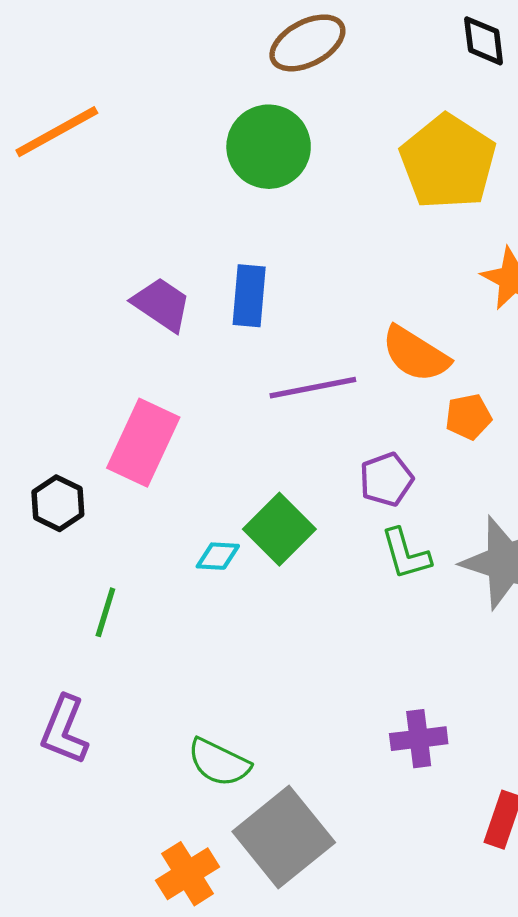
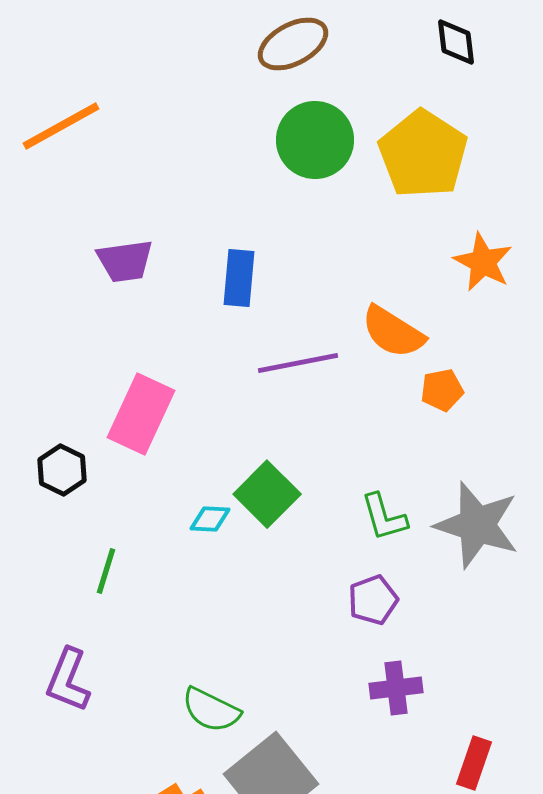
green circle: (269, 147) -> (315, 140), moved
purple trapezoid: (162, 304) -> (125, 261), moved, turned 138
purple pentagon: (386, 479) -> (373, 600), moved

